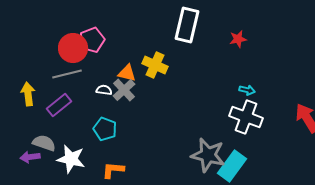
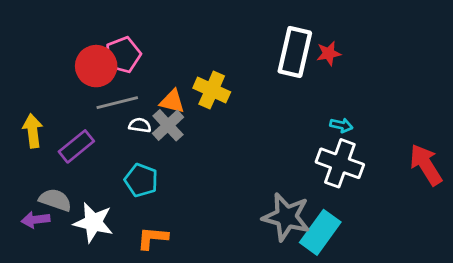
white rectangle: (187, 25) -> (295, 52), moved
gray line: (67, 74) -> (117, 103), moved

